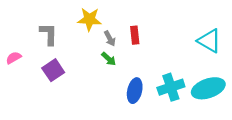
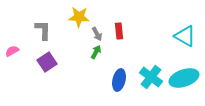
green arrow: (109, 59) -> (96, 52), turned -104
cyan cross: (171, 87) -> (151, 77), turned -35

